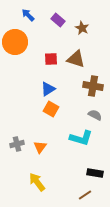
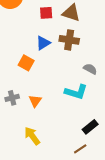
brown cross: (93, 86) -> (69, 40), moved
orange square: (51, 109) -> (26, 63), moved
black rectangle: (95, 173) -> (90, 127), turned -49

